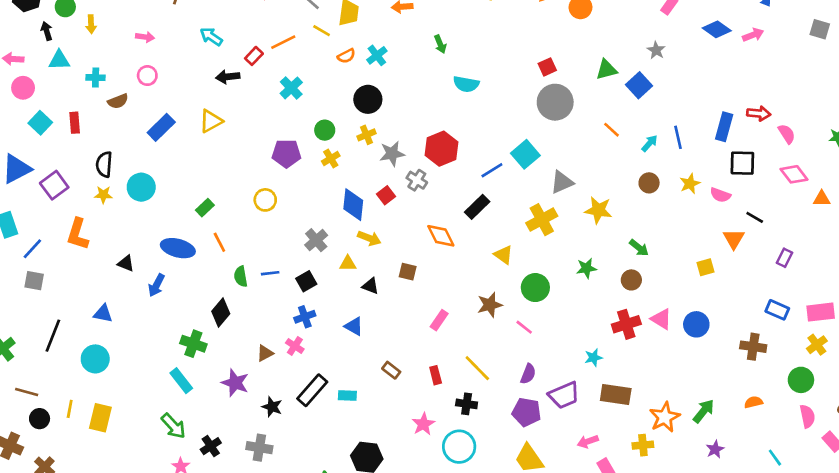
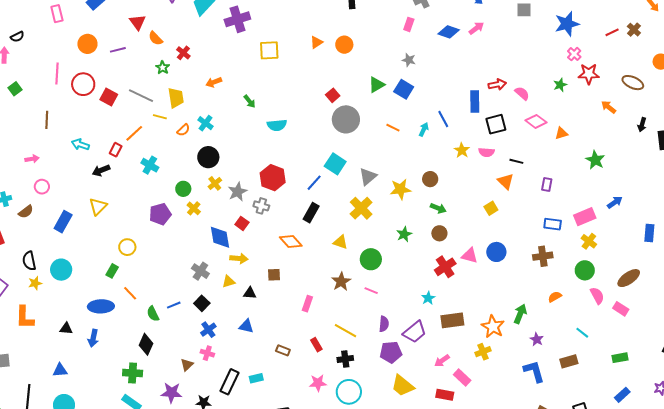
brown circle: (649, 183) -> (430, 179), moved
yellow circle: (265, 200) -> (127, 247), moved
pink star: (423, 424) -> (318, 383), turned -30

